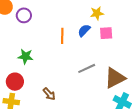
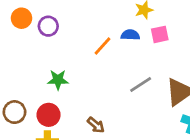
blue semicircle: (84, 30) -> (130, 35), turned 56
orange line: (62, 36) -> (102, 46), turned 49

